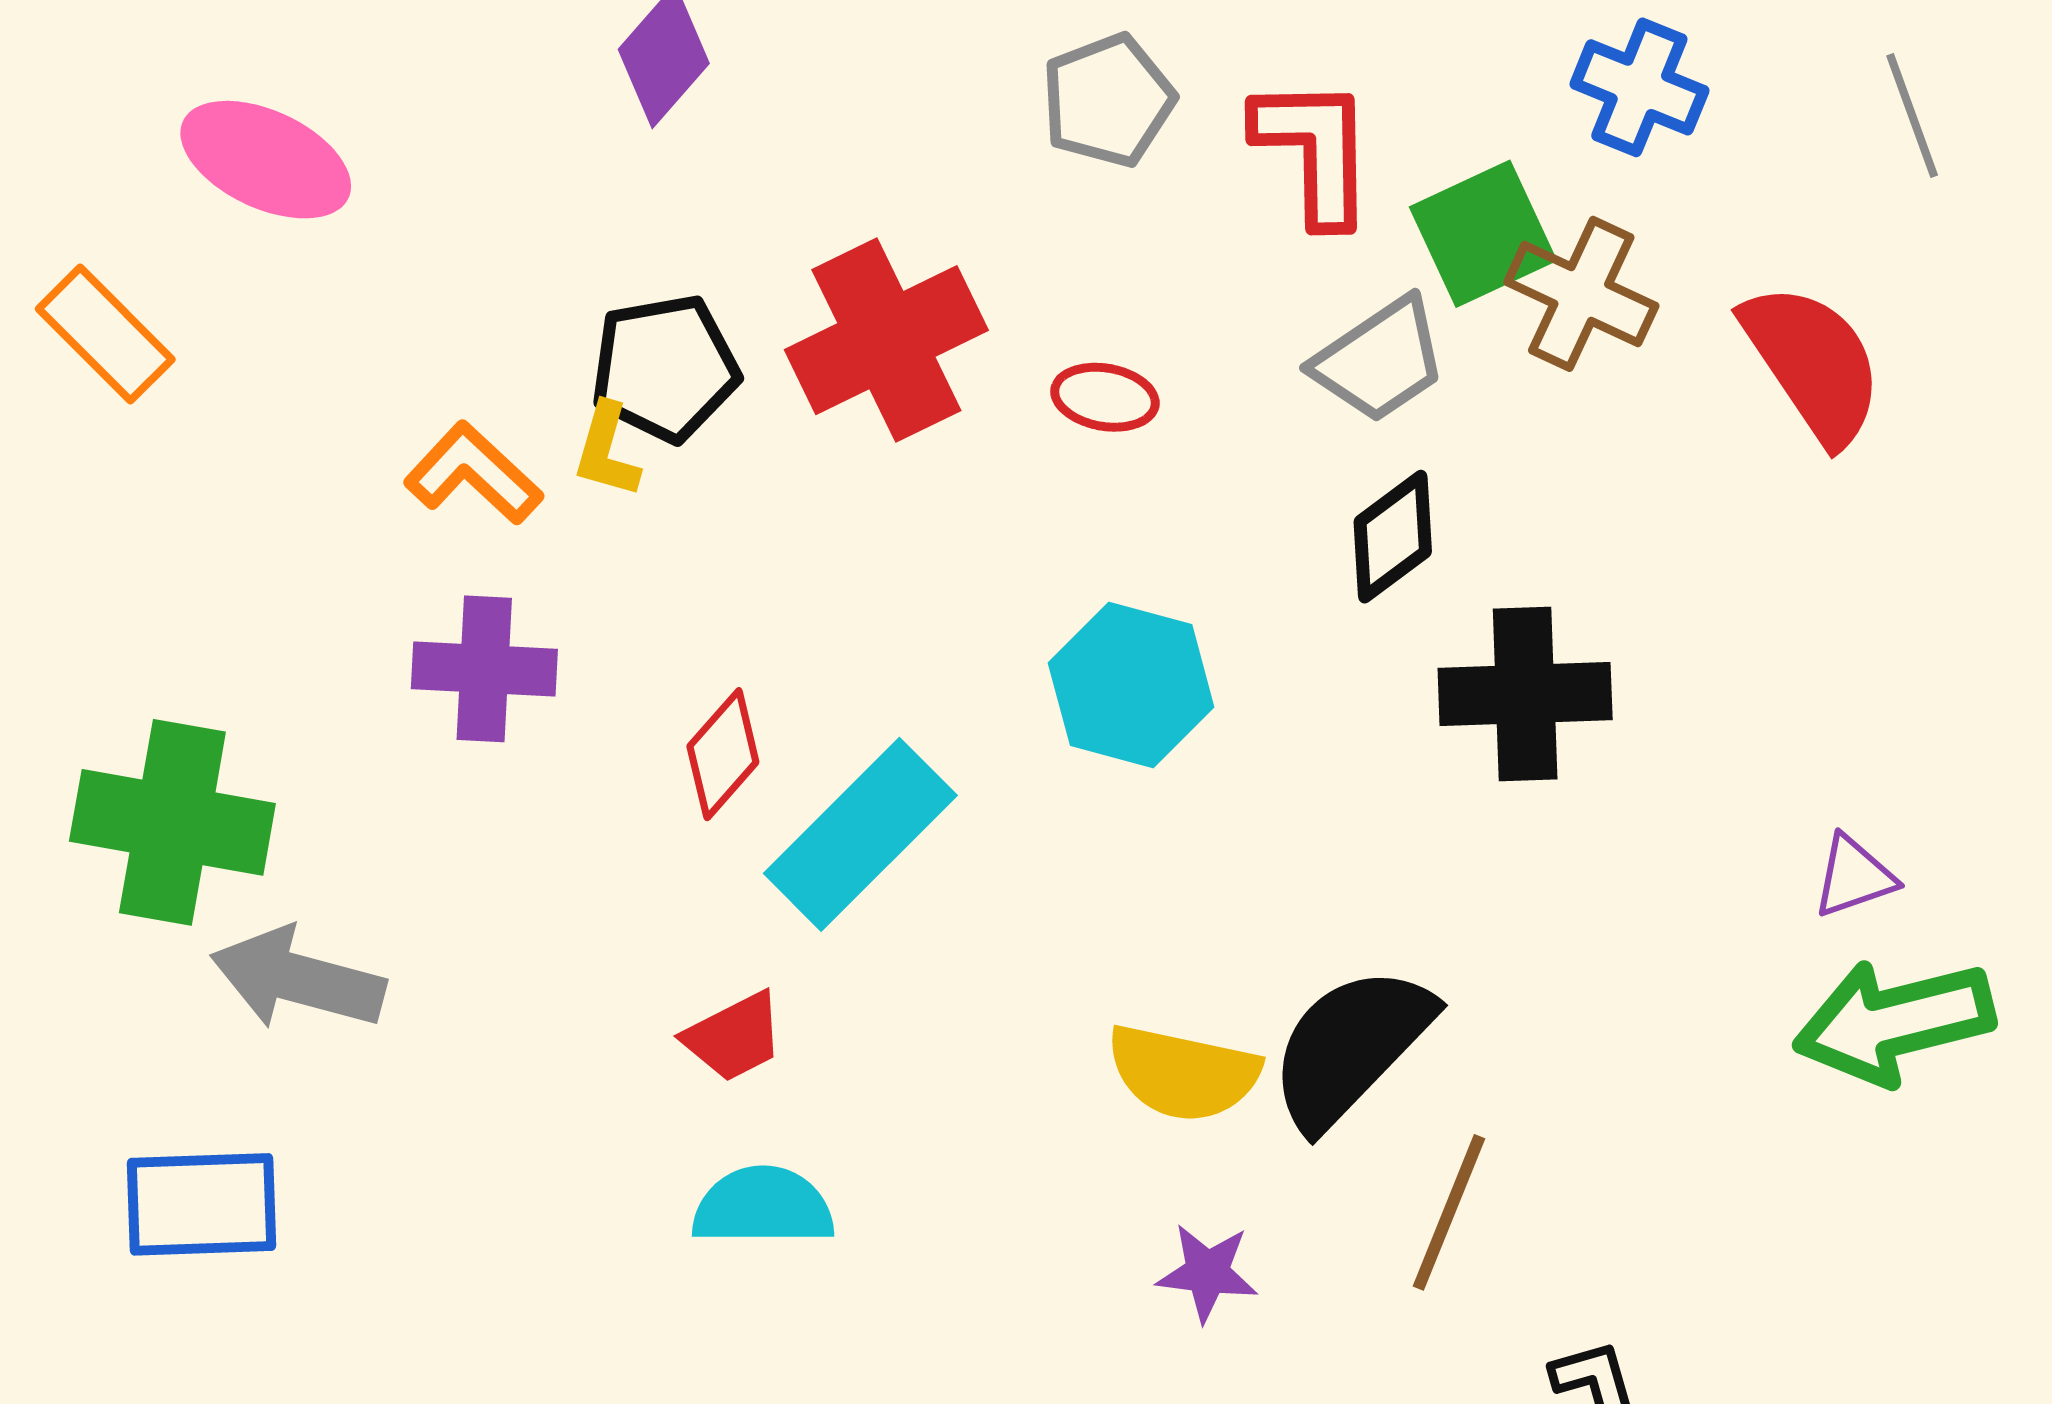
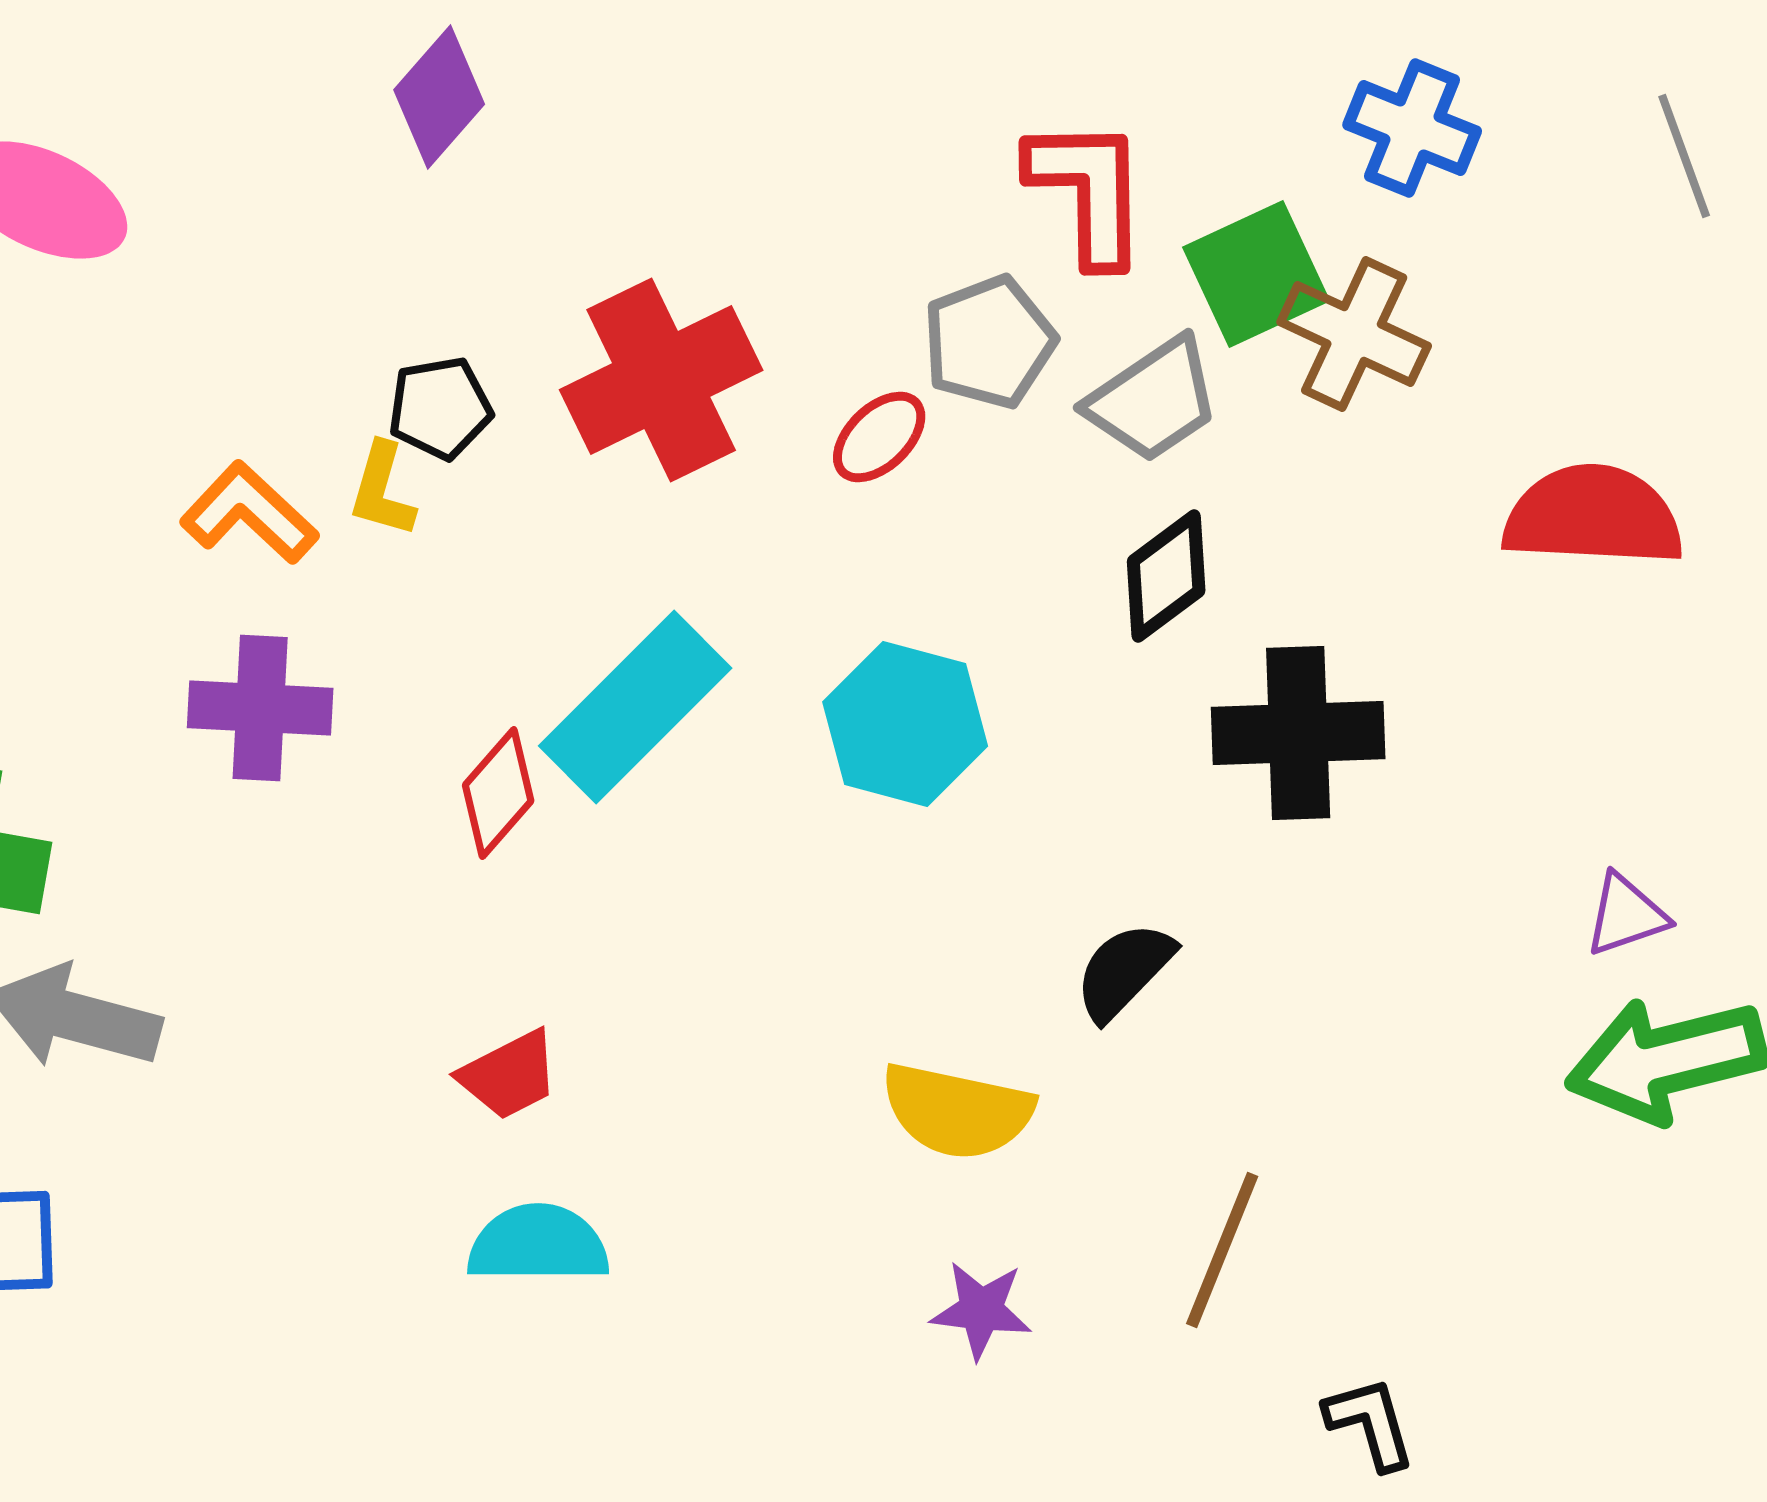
gray pentagon: (1108, 100) -> (989, 342), moved
red semicircle: (1813, 363) -> (1593, 516), moved, turned -53
black pentagon: (665, 368) -> (440, 408), size x0.7
red ellipse: (1105, 397) -> (879, 437), turned -54
cyan rectangle: (860, 834) -> (635, 707), moved
black semicircle: (1351, 1047) -> (1124, 971), moved, size x0.6

